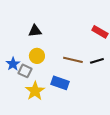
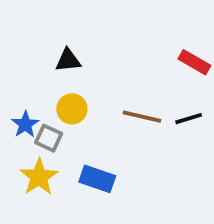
blue rectangle: (60, 83) -> (97, 179), moved
yellow star: (35, 91) -> (39, 177), moved

